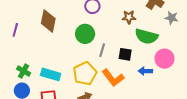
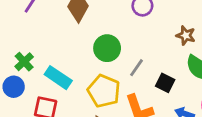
green circle: (85, 34) -> (107, 48), moved
yellow pentagon: (85, 73) -> (104, 91), turned 30

